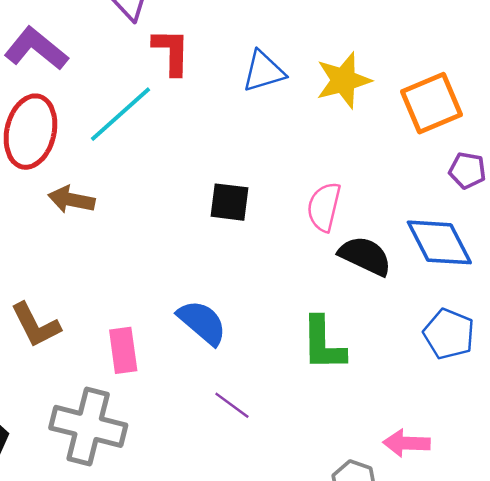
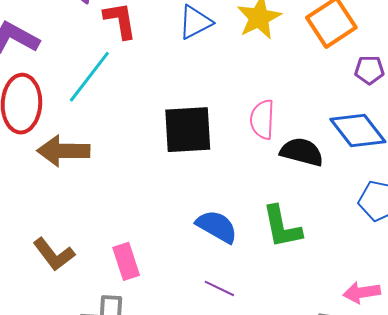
brown arrow: (71, 200) -> (63, 151), size x1.4
black square: (230, 202) -> (188, 130), size x1.6
blue semicircle: (202, 322) -> (217, 226), moved

